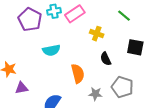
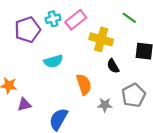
purple pentagon: (30, 19) -> (27, 30), turned 30
yellow cross: (97, 34) -> (101, 39), size x1.5
gray pentagon: (122, 87) -> (134, 95), turned 30

